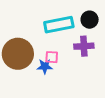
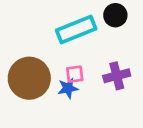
purple cross: (84, 46) -> (117, 76), moved

